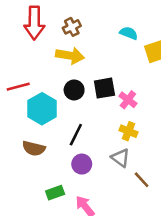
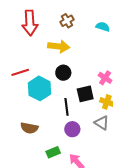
brown cross: (72, 27) -> (67, 21), moved
black square: (104, 88) -> (85, 94), moved
black line: (76, 135) -> (66, 107), turned -30
brown semicircle: (34, 148) -> (29, 128), moved

